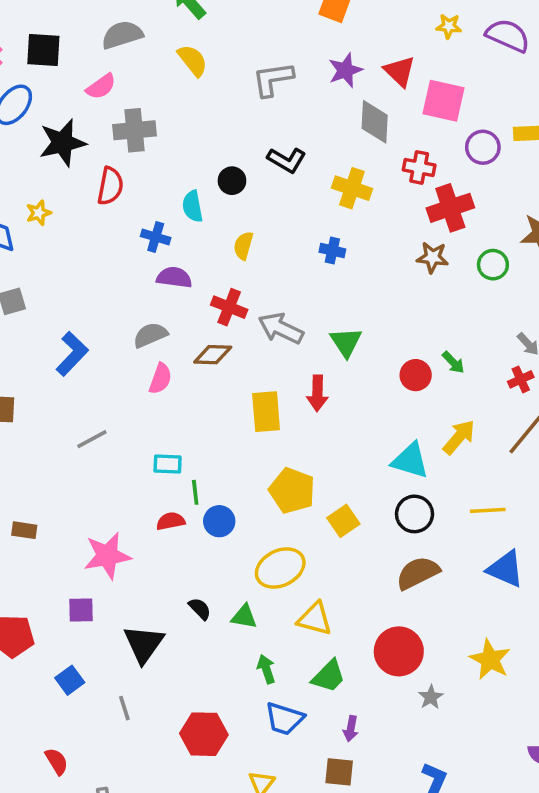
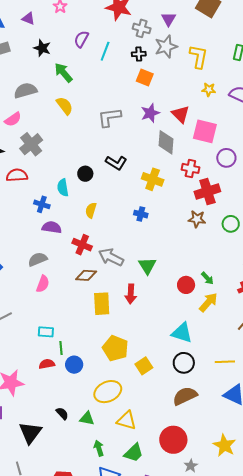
gray cross: (134, 130) -> (31, 144), turned -35
red semicircle: (110, 186) -> (17, 175), turned -105
brown diamond: (213, 355) -> (86, 275), moved
yellow arrow: (459, 437) -> (208, 302), moved

